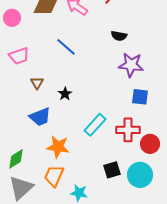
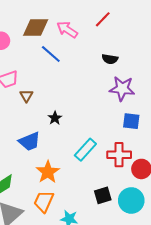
blue line: (66, 47) -> (51, 54), moved
brown triangle: (37, 83) -> (26, 96), moved
orange star: (58, 147) -> (48, 172), turned 30

